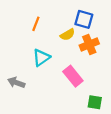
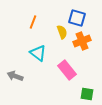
yellow semicircle: (67, 35) -> (62, 32), turned -80
cyan triangle: (41, 58) -> (38, 53), turned -48

